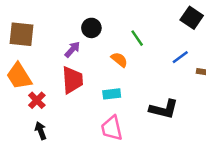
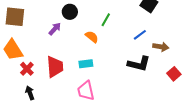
green line: (137, 38) -> (106, 20), turned 64
red trapezoid: (72, 80) -> (55, 67), moved
black L-shape: (164, 109) -> (139, 64), moved

